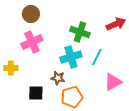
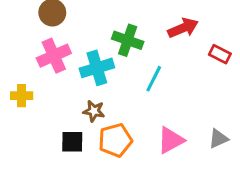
cyan cross: (71, 57) -> (97, 68), moved
pink triangle: (113, 82) -> (171, 140), moved
black square: (36, 93) -> (72, 142), moved

